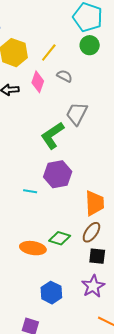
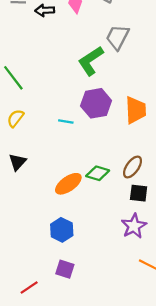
orange trapezoid: (95, 203) -> (136, 110), moved
orange ellipse: (33, 248) -> (68, 184), turned -45
blue hexagon: (51, 293) -> (62, 230), moved

